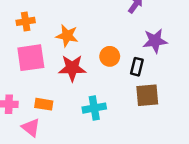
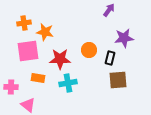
orange star: (67, 36) -> (45, 32), moved
orange rectangle: (44, 104) -> (38, 78), moved
cyan cross: (94, 108) -> (68, 83), moved

